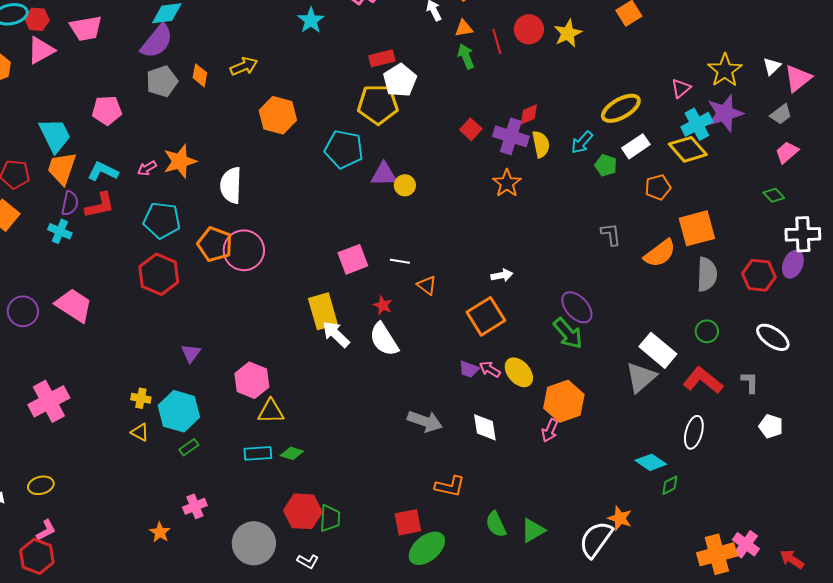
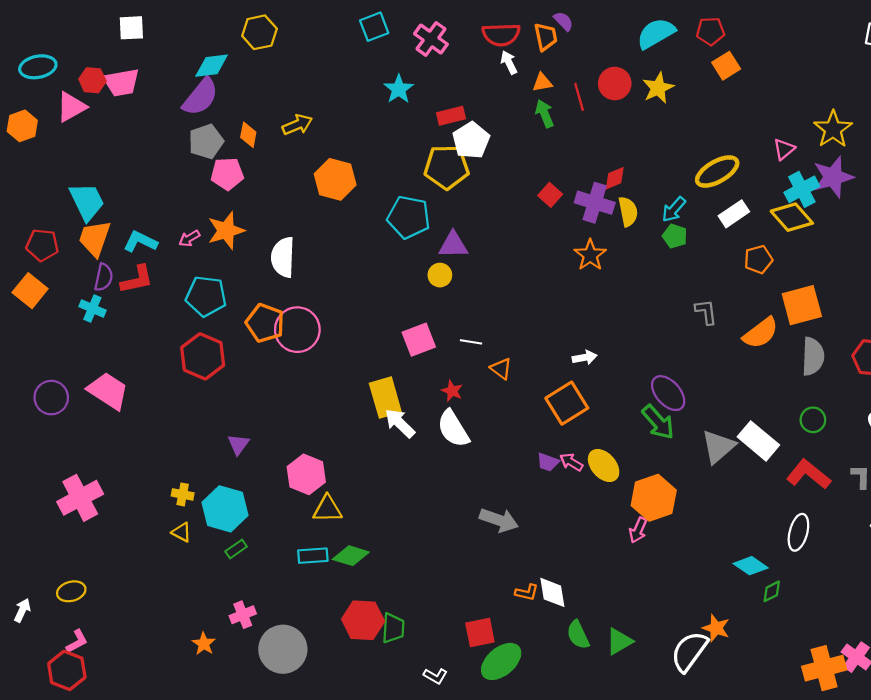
red hexagon: (37, 19) -> (92, 80), moved
cyan star: (311, 20) -> (399, 89), moved
pink pentagon: (107, 110) -> (227, 174), moved
green pentagon: (606, 165) -> (675, 236), moved
yellow circle: (405, 185) -> (440, 275), moved
gray triangle: (641, 377) -> (718, 447), moved
white diamond: (485, 427) -> (552, 592), moved
green diamond: (292, 453) -> (351, 556), size x1.4
orange L-shape: (450, 486) -> (527, 592), size x0.7
gray circle: (254, 543) -> (283, 649), moved
white L-shape: (308, 561) -> (435, 676), moved

